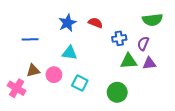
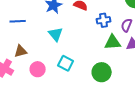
cyan triangle: (69, 53) -> (56, 34), turned 42
pink circle: (54, 75) -> (38, 69), moved

